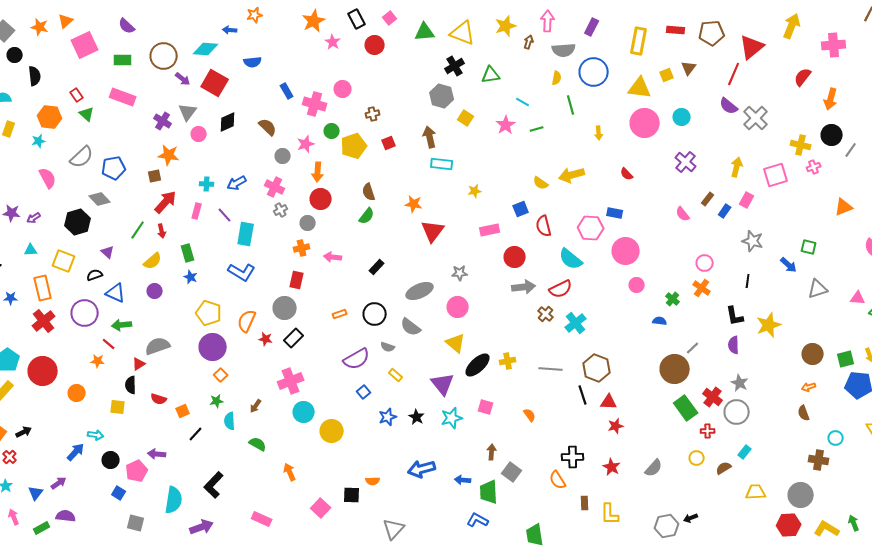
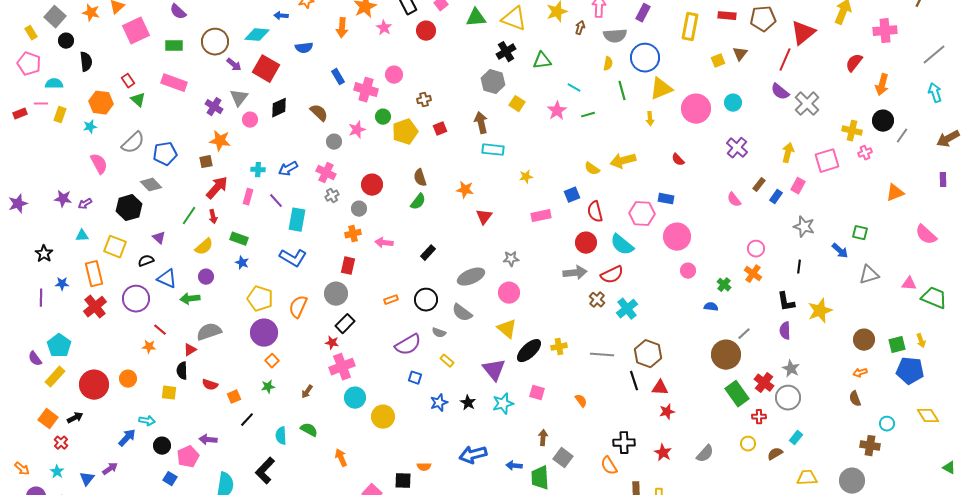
yellow triangle: (640, 88) -> (661, 89), moved, turned -30
orange arrow: (318, 172) -> (342, 28), moved
red triangle: (433, 231) -> (484, 217), size x0.7
green rectangle: (188, 253) -> (239, 239), turned -54
red circle: (515, 257) -> (586, 243), moved
green arrow: (122, 325) -> (190, 299), moved
red star: (266, 339) -> (332, 343), moved
red circle: (43, 371) -> (94, 385), moved
blue square: (364, 392) -> (415, 378), turned -32
cyan semicircle: (230, 421) -> (281, 436), moved

